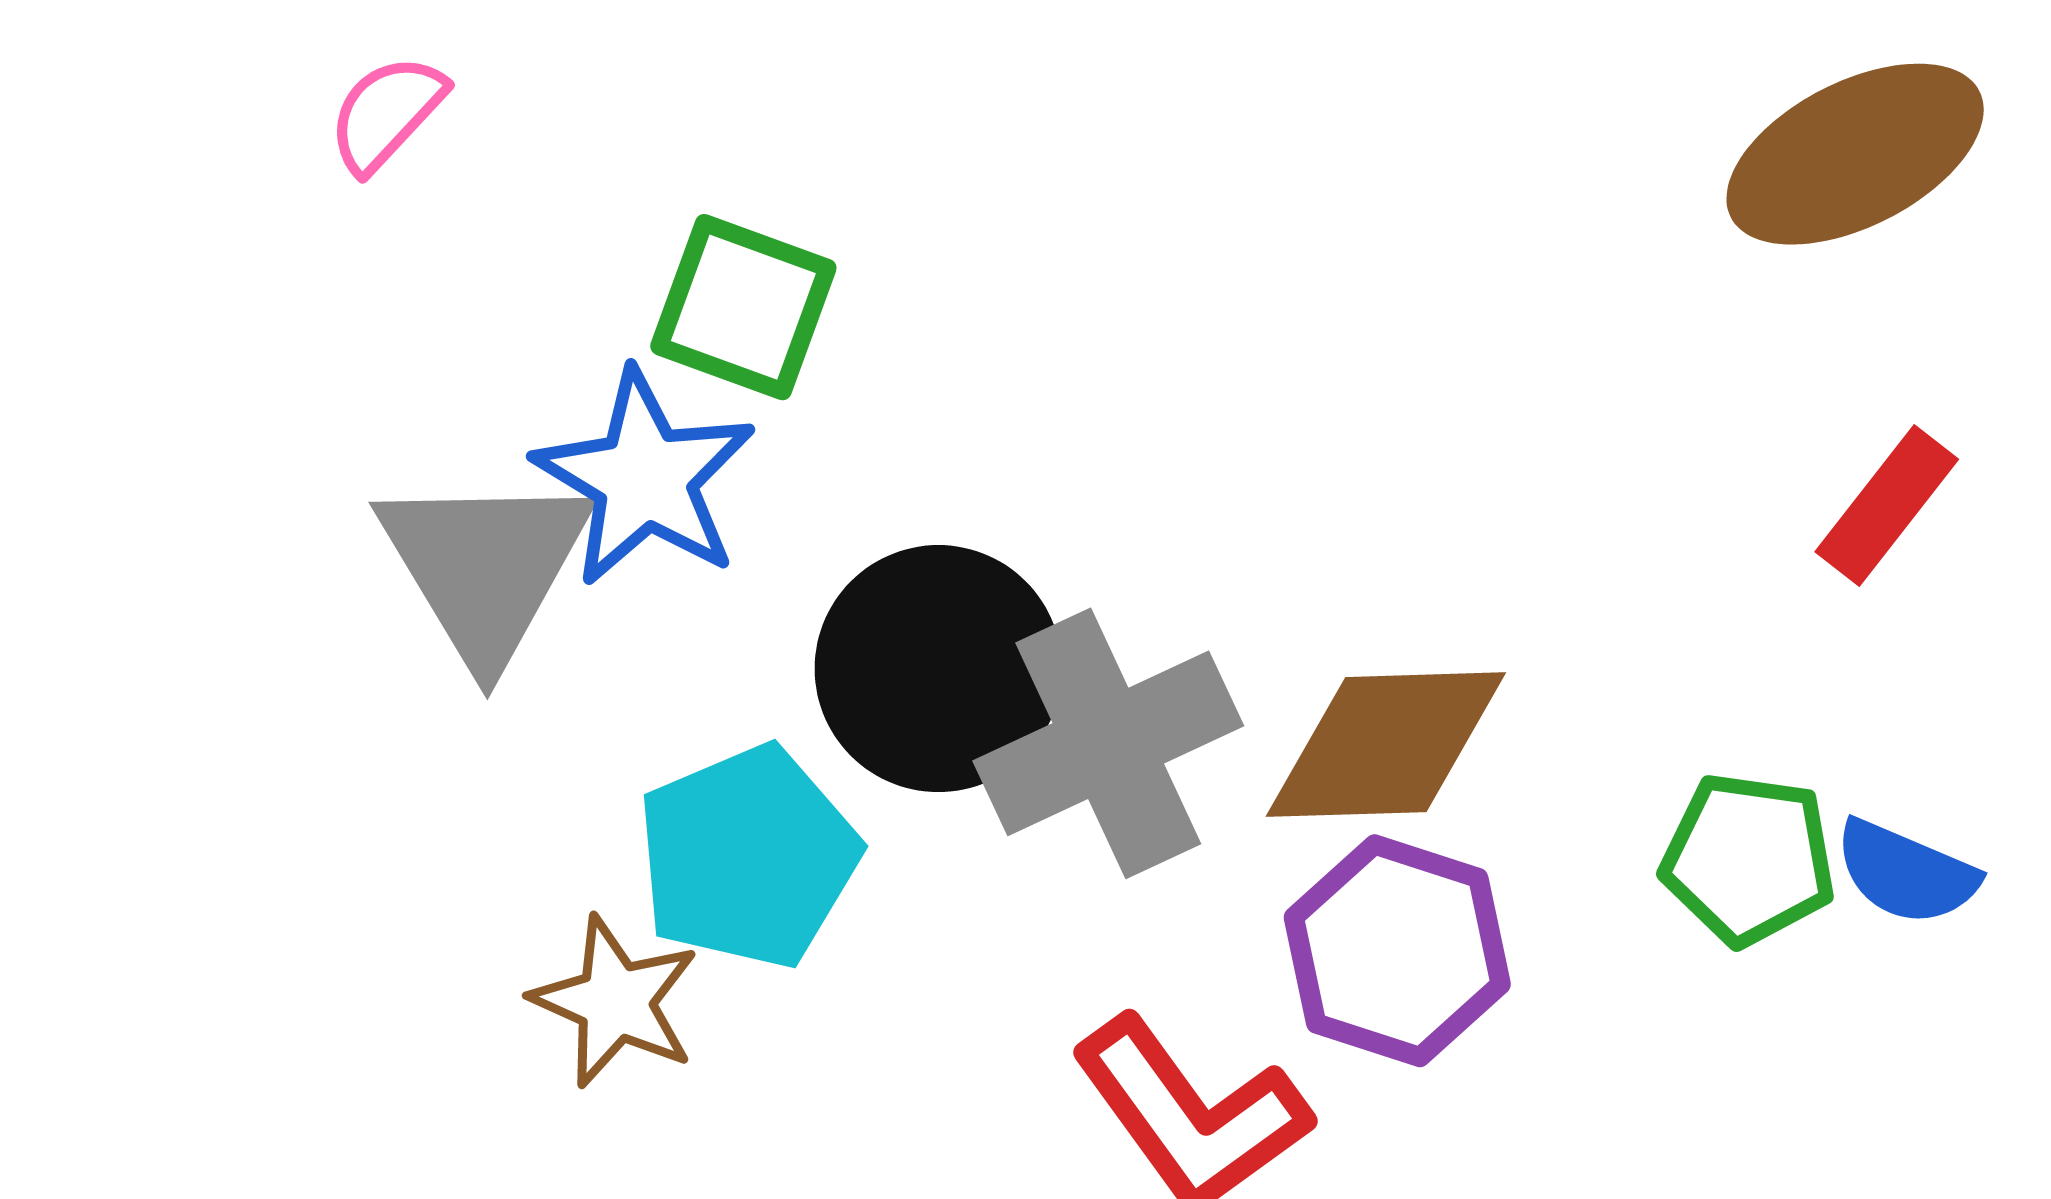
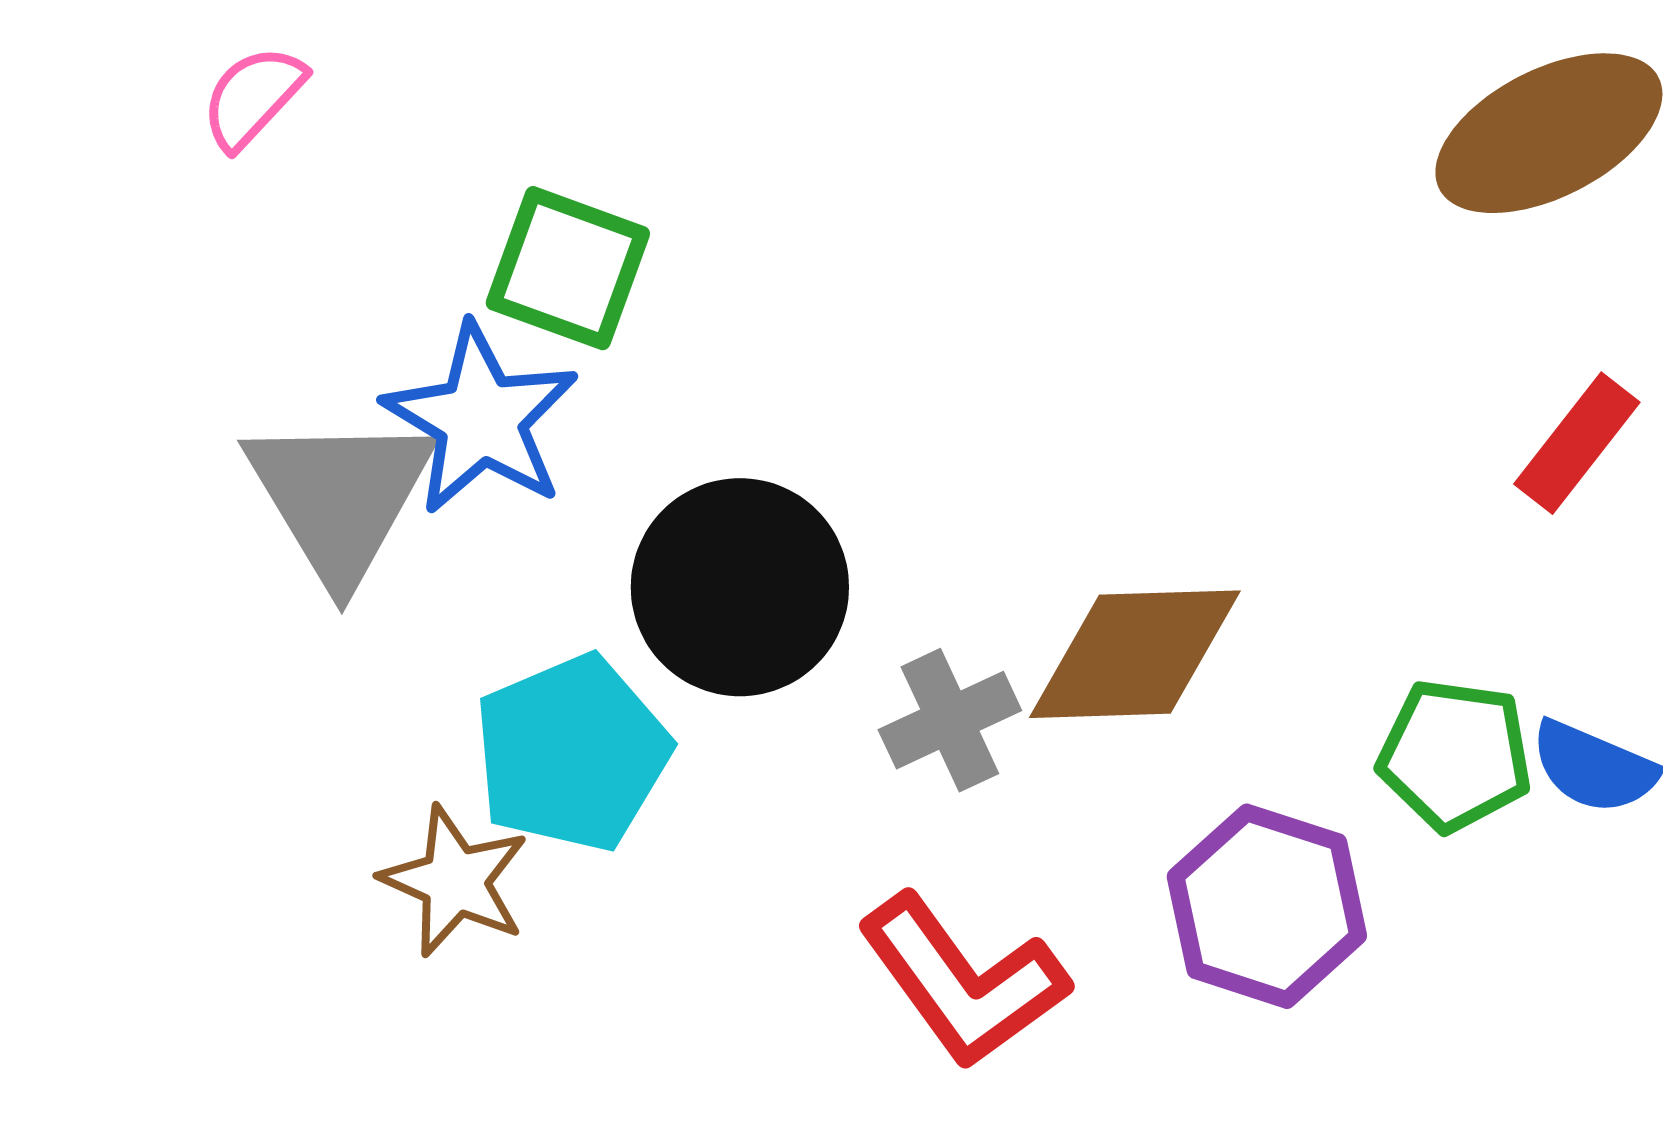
gray cross: (1108, 743) -> (950, 720), moved, size x0.6
purple hexagon: (1397, 951) -> (1267, 906), moved

